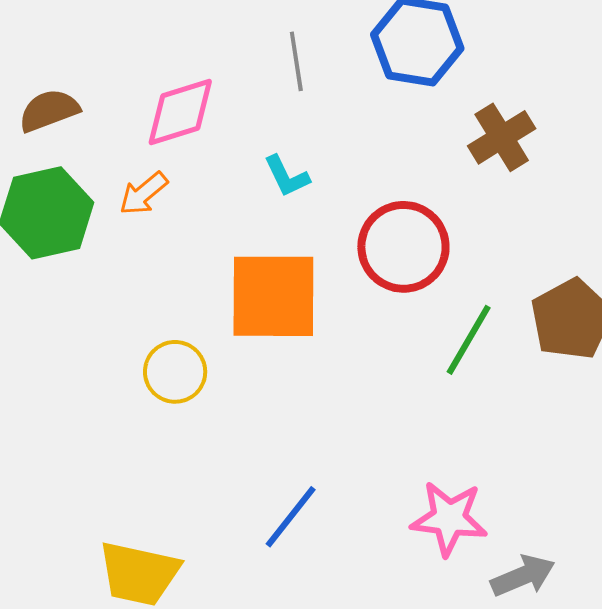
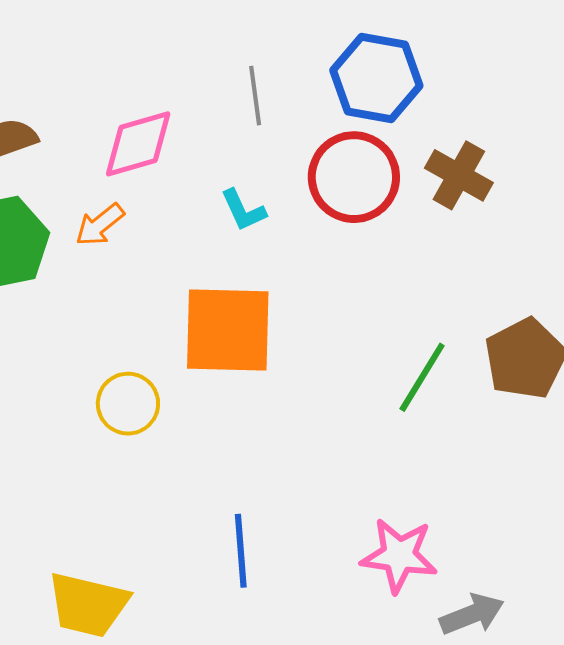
brown cross: (502, 137) -> (459, 175), turned -30
red circle: (403, 247) -> (354, 177), moved
blue line: (291, 517) -> (241, 551), turned -44

